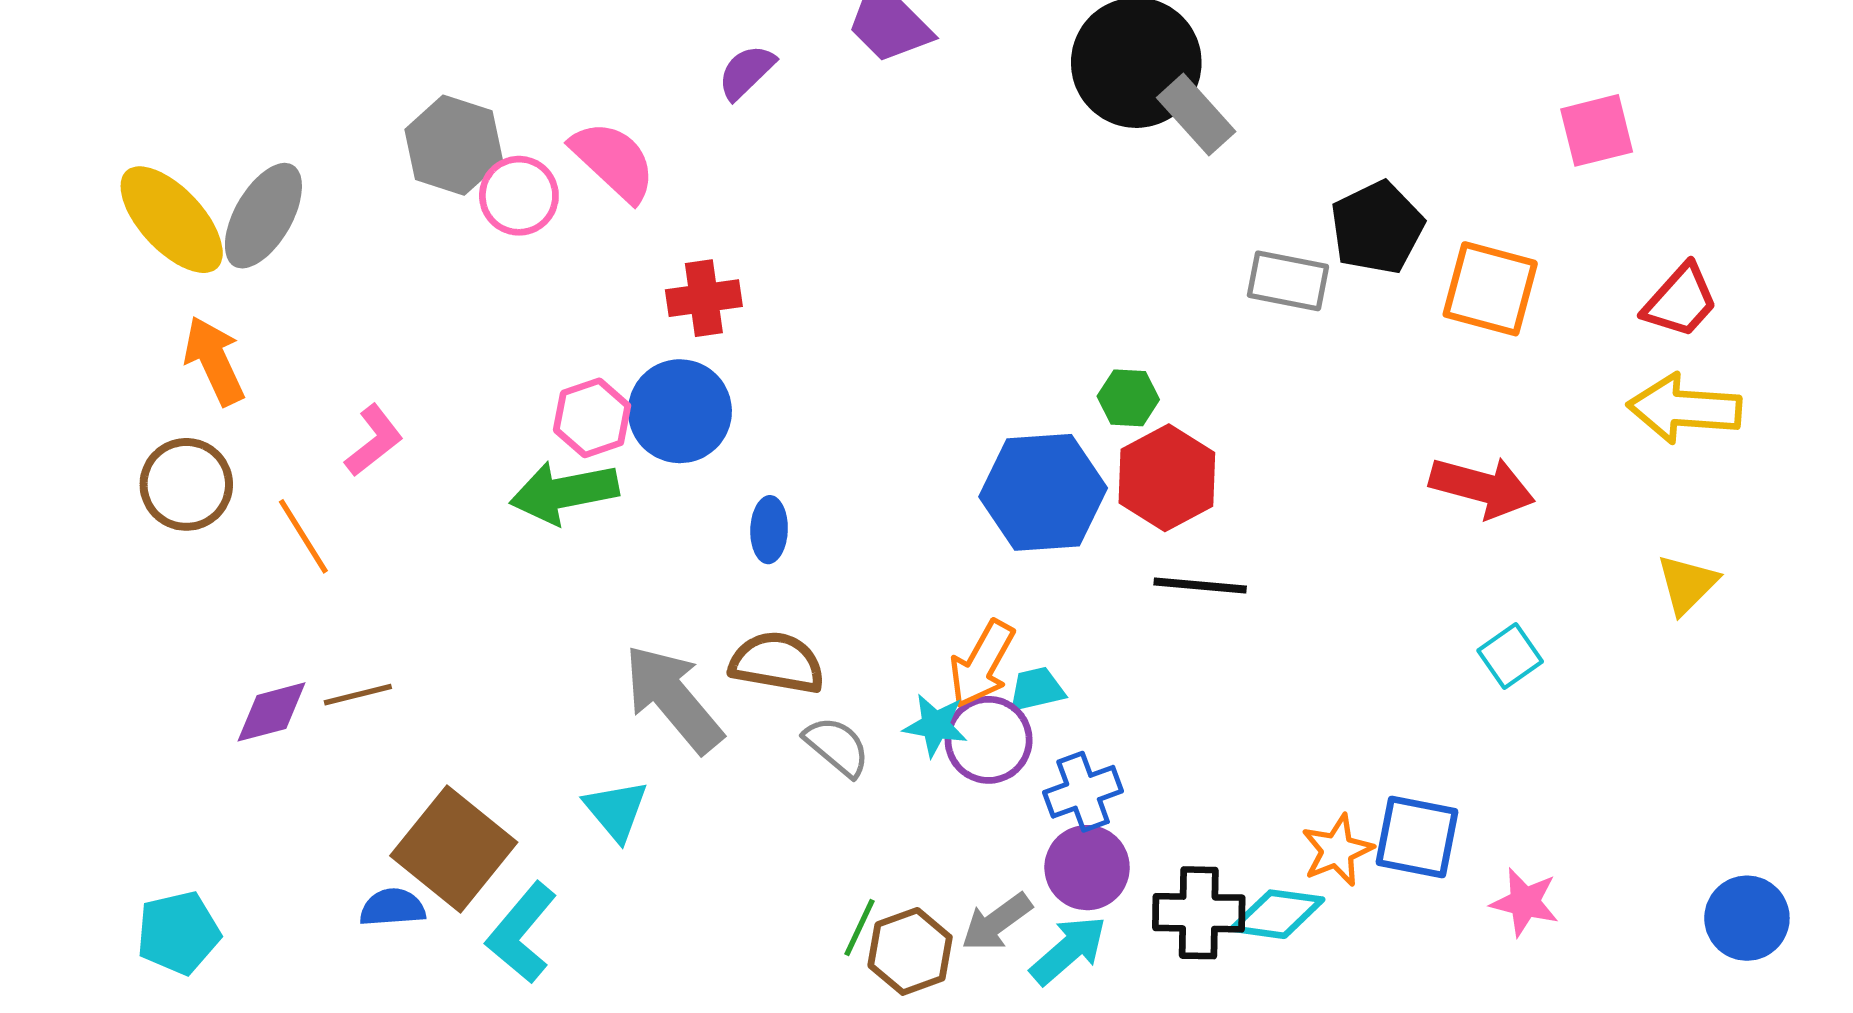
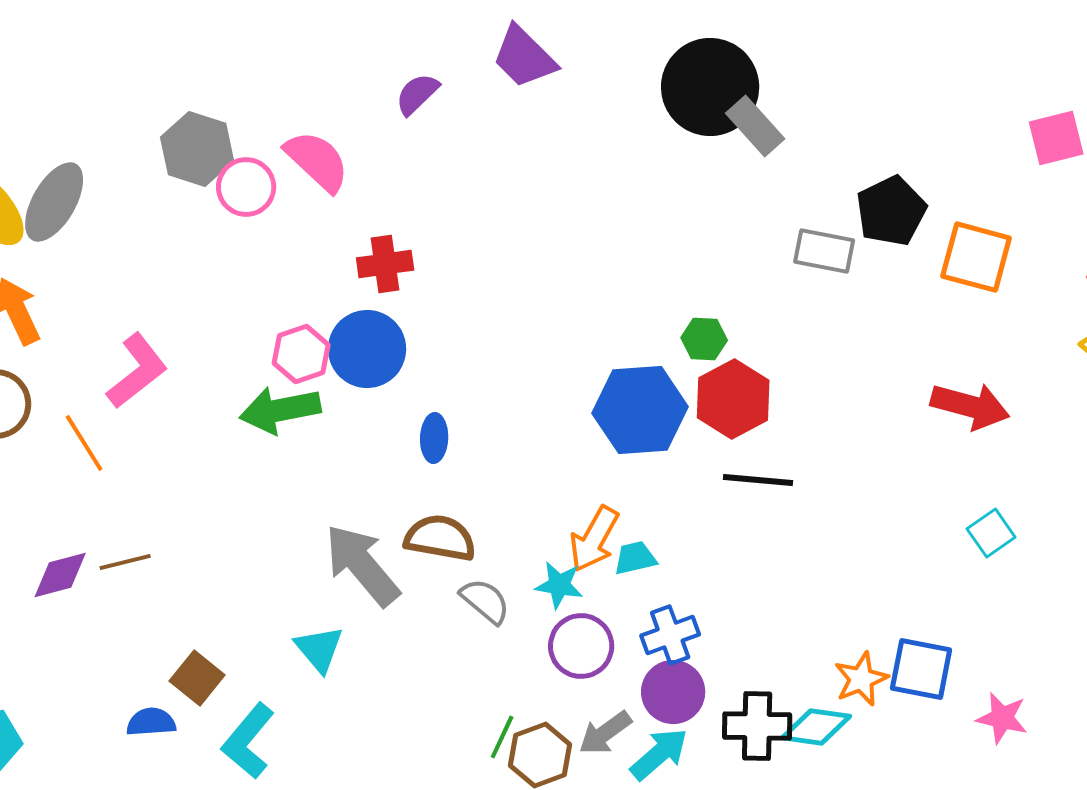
pink L-shape: (374, 440) -> (137, 371), size x1.4
purple circle: (989, 740) -> (581, 646), moved
brown square: (454, 849) -> (197, 678), size x0.6

